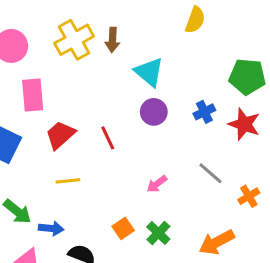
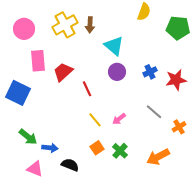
green pentagon: (247, 77) -> (178, 28), moved
red star: (244, 124) -> (176, 80), turned -30
red trapezoid: (60, 135) -> (63, 72), moved
yellow line: (68, 181) -> (95, 120), moved, turned 56

